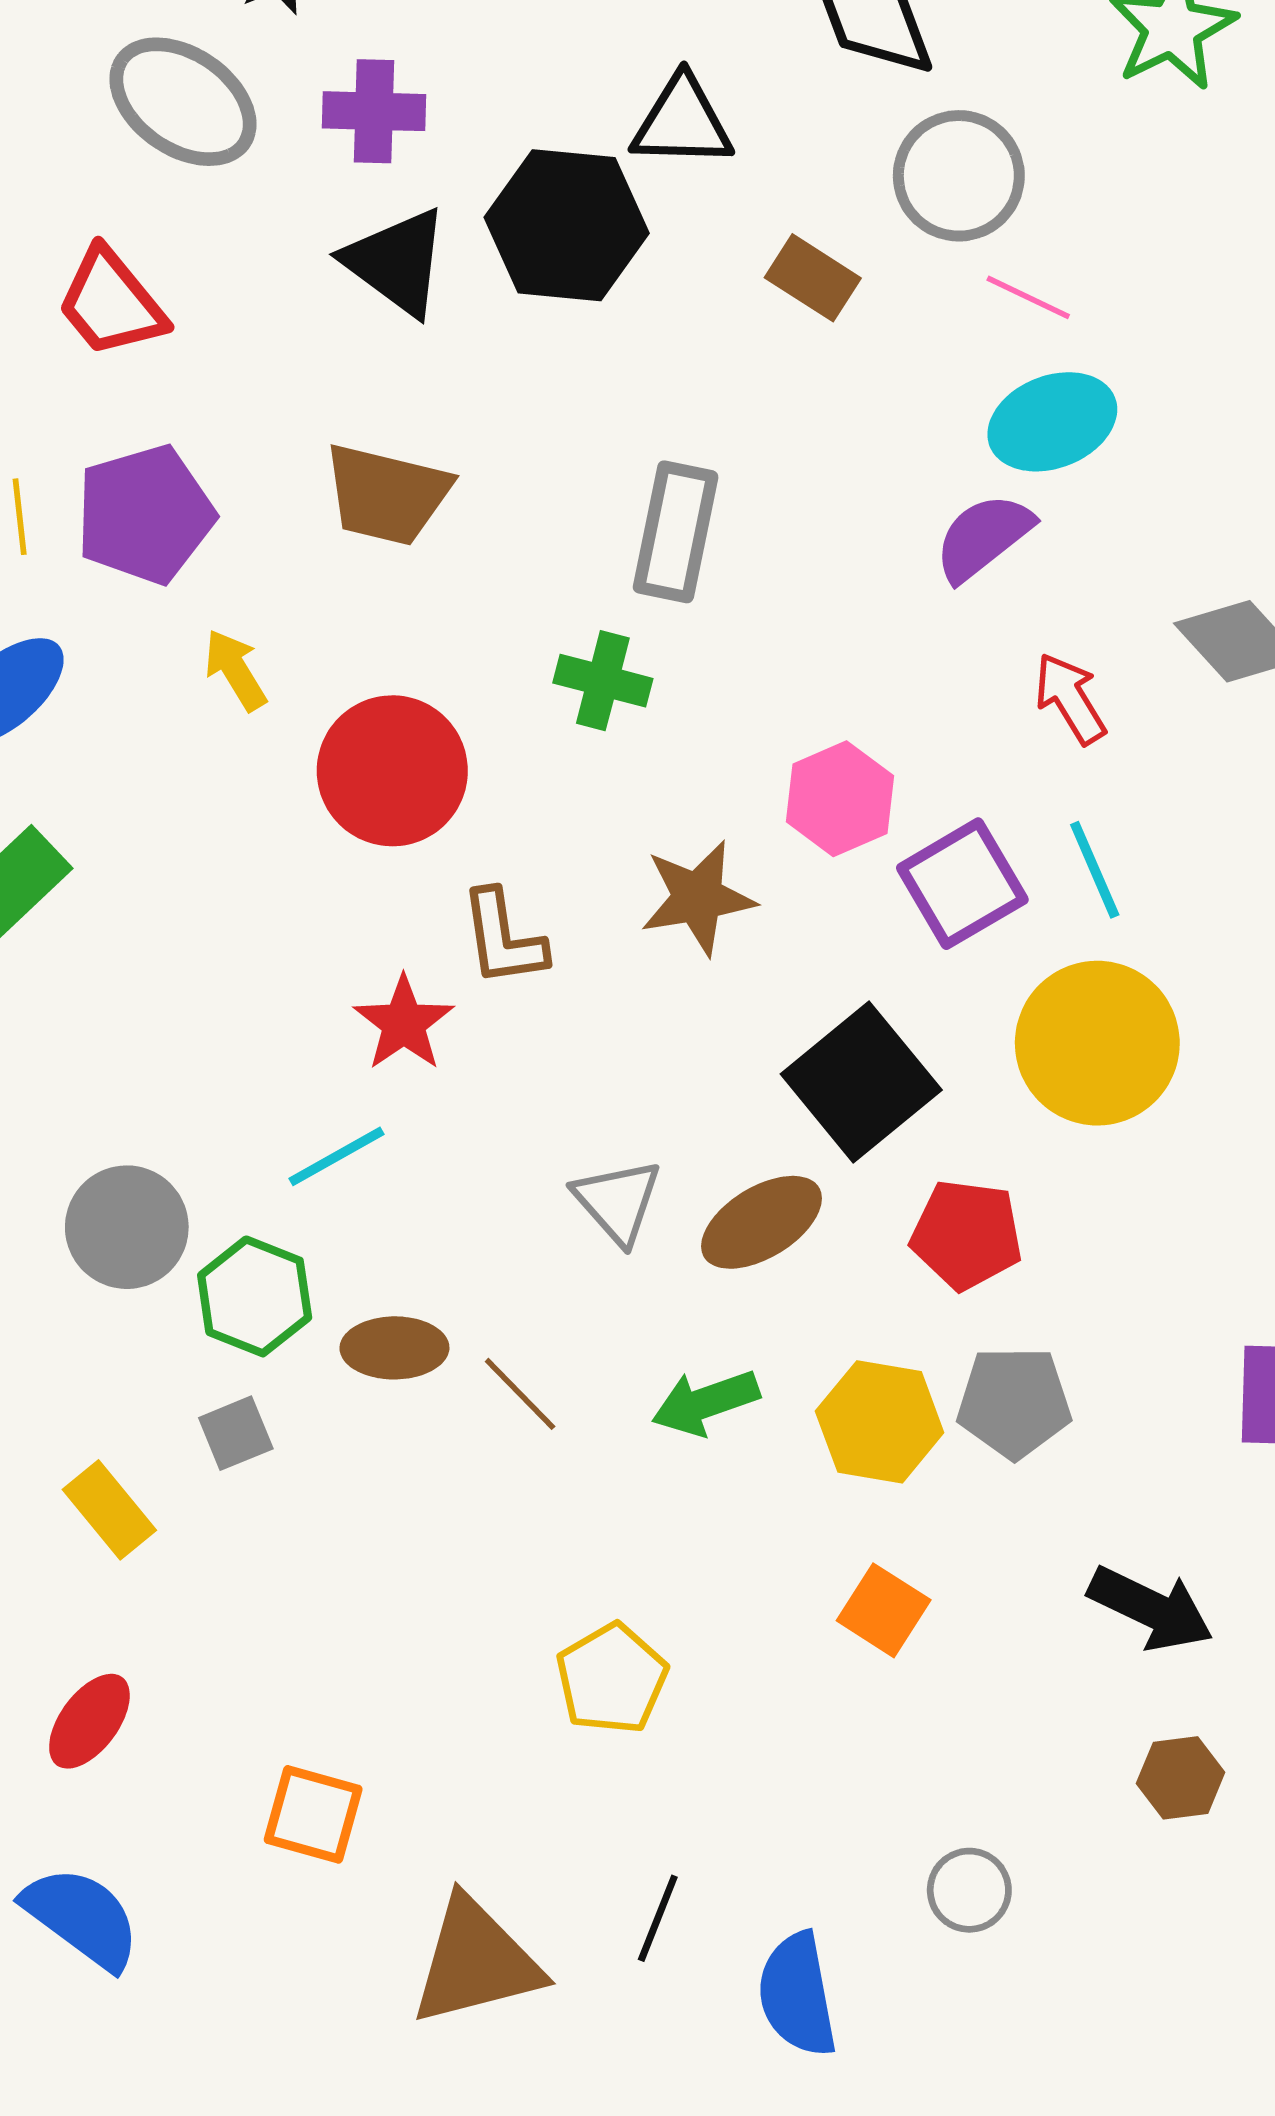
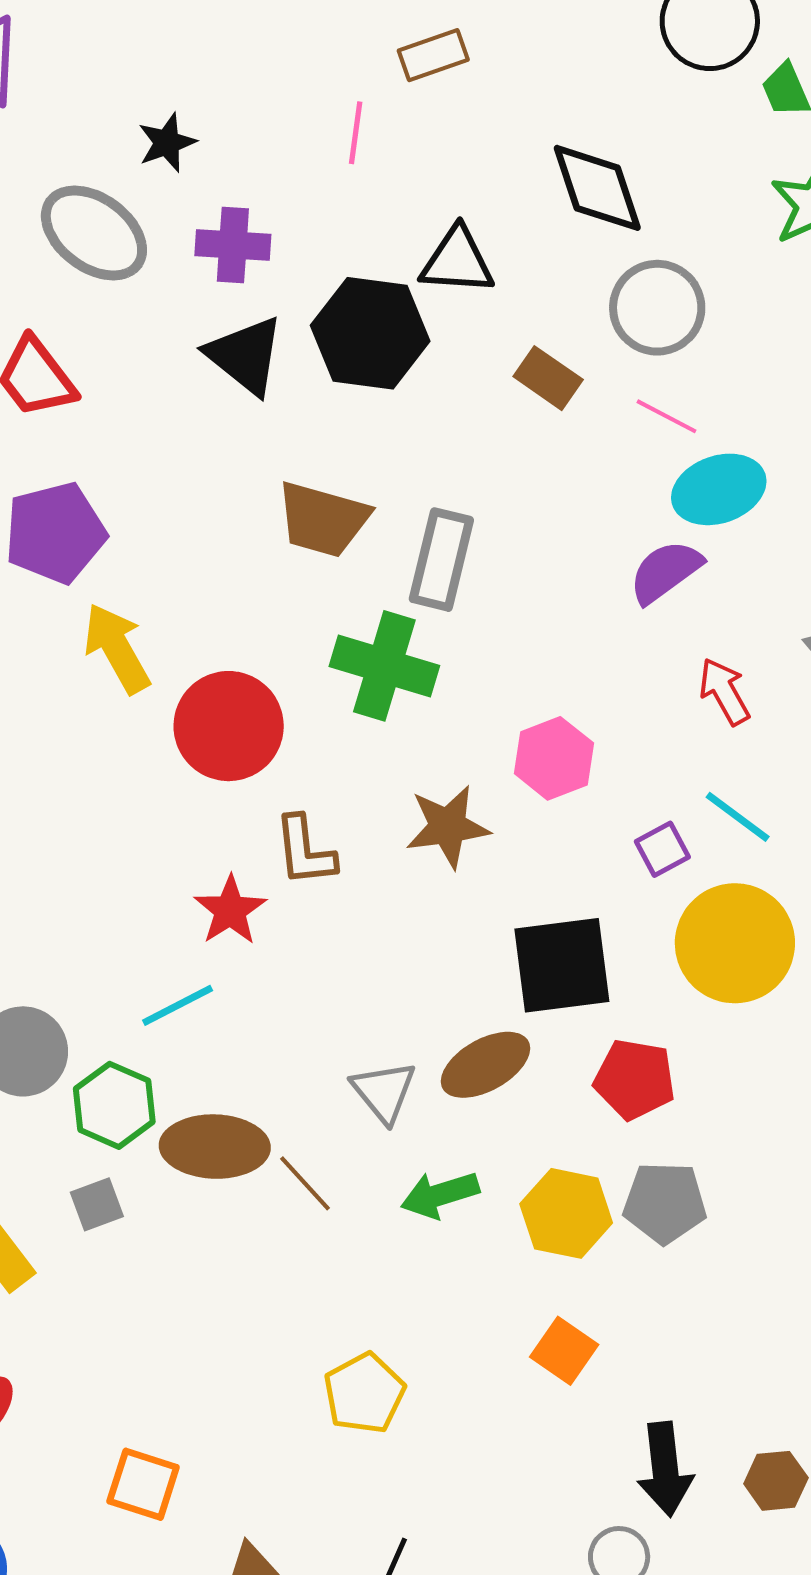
pink line: (1028, 297) -> (666, 416), moved
brown trapezoid: (387, 494) -> (323, 519), moved
yellow arrow: (235, 670) -> (117, 648), size x1.5
green cross: (603, 681) -> (384, 666), size x1.5
cyan line: (1095, 870) -> (738, 817), turned -32
purple square: (962, 884) -> (662, 849), moved, size x0.6
black square: (861, 1082) -> (562, 965), turned 30
gray triangle: (618, 1201) -> (384, 1092), moved
brown ellipse: (394, 1348) -> (215, 1147), size x1.4
black arrow: (1151, 1608) -> (665, 1469), moved, turned 56

